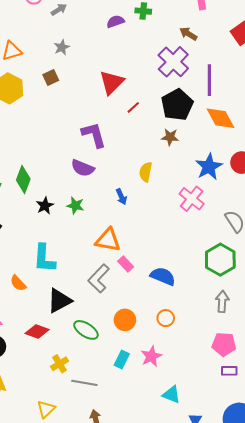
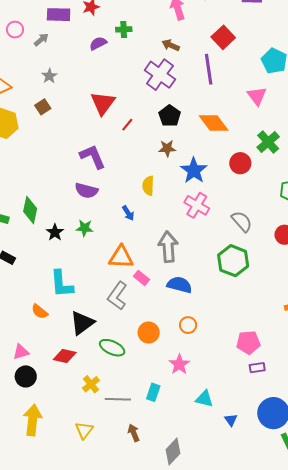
purple line: (209, 80) -> (209, 69), moved
black pentagon: (177, 105) -> (170, 116), size x0.7
blue star: (209, 167) -> (194, 170), moved
gray arrow: (222, 301) -> (168, 247), moved, size x1.4
cyan rectangle: (122, 360) -> (153, 392), moved

